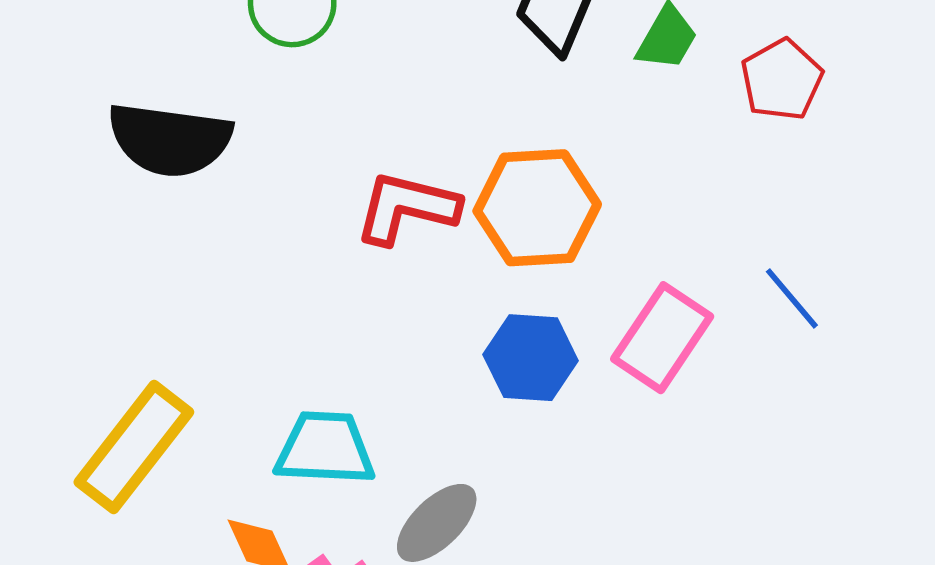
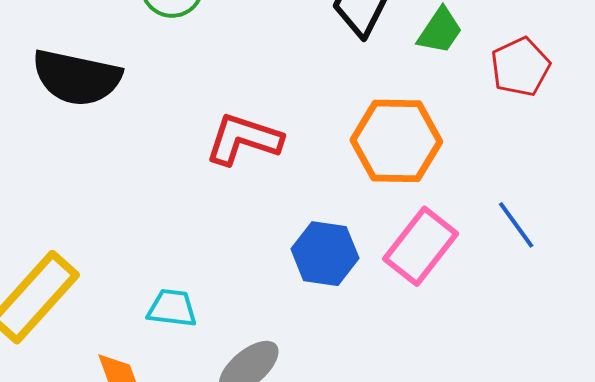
orange hexagon: (537, 208) -> (396, 141), moved
cyan trapezoid: (325, 448) -> (172, 308), size x0.7

